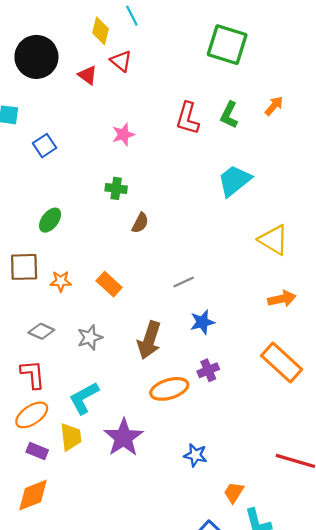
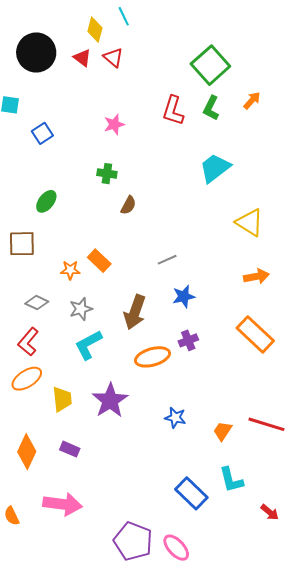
green square: (227, 45) -> (210, 65), moved, turned 30
red triangle: (88, 75) -> (82, 58), moved
orange star: (61, 281) -> (70, 270), moved
red L-shape: (33, 374) -> (28, 342), turned -136
cyan L-shape: (84, 398) -> (88, 345), moved
purple rectangle: (37, 451) -> (70, 449), moved
orange trapezoid: (234, 492) -> (223, 431), moved
orange diamond: (33, 495) -> (27, 452), turned -44

